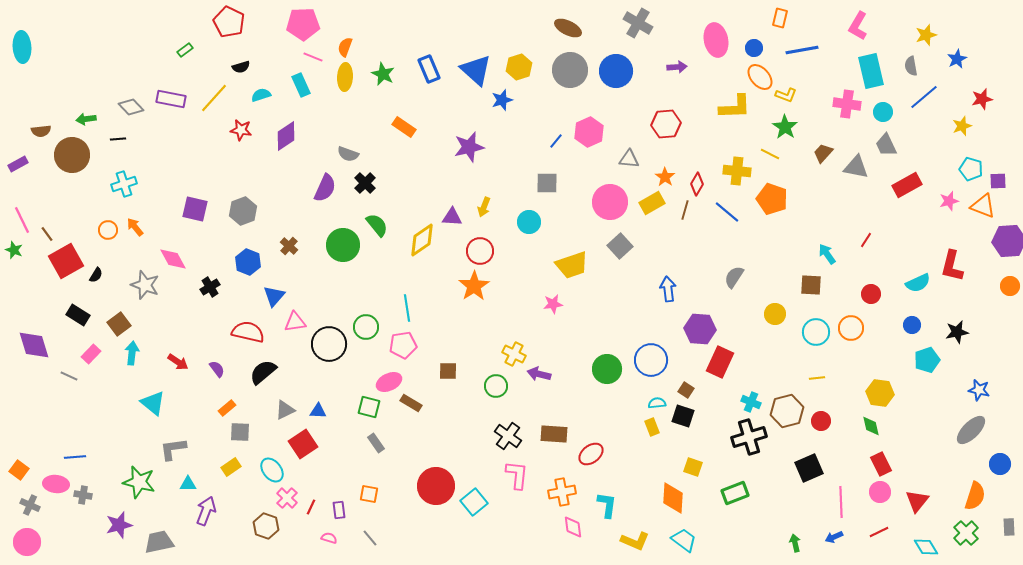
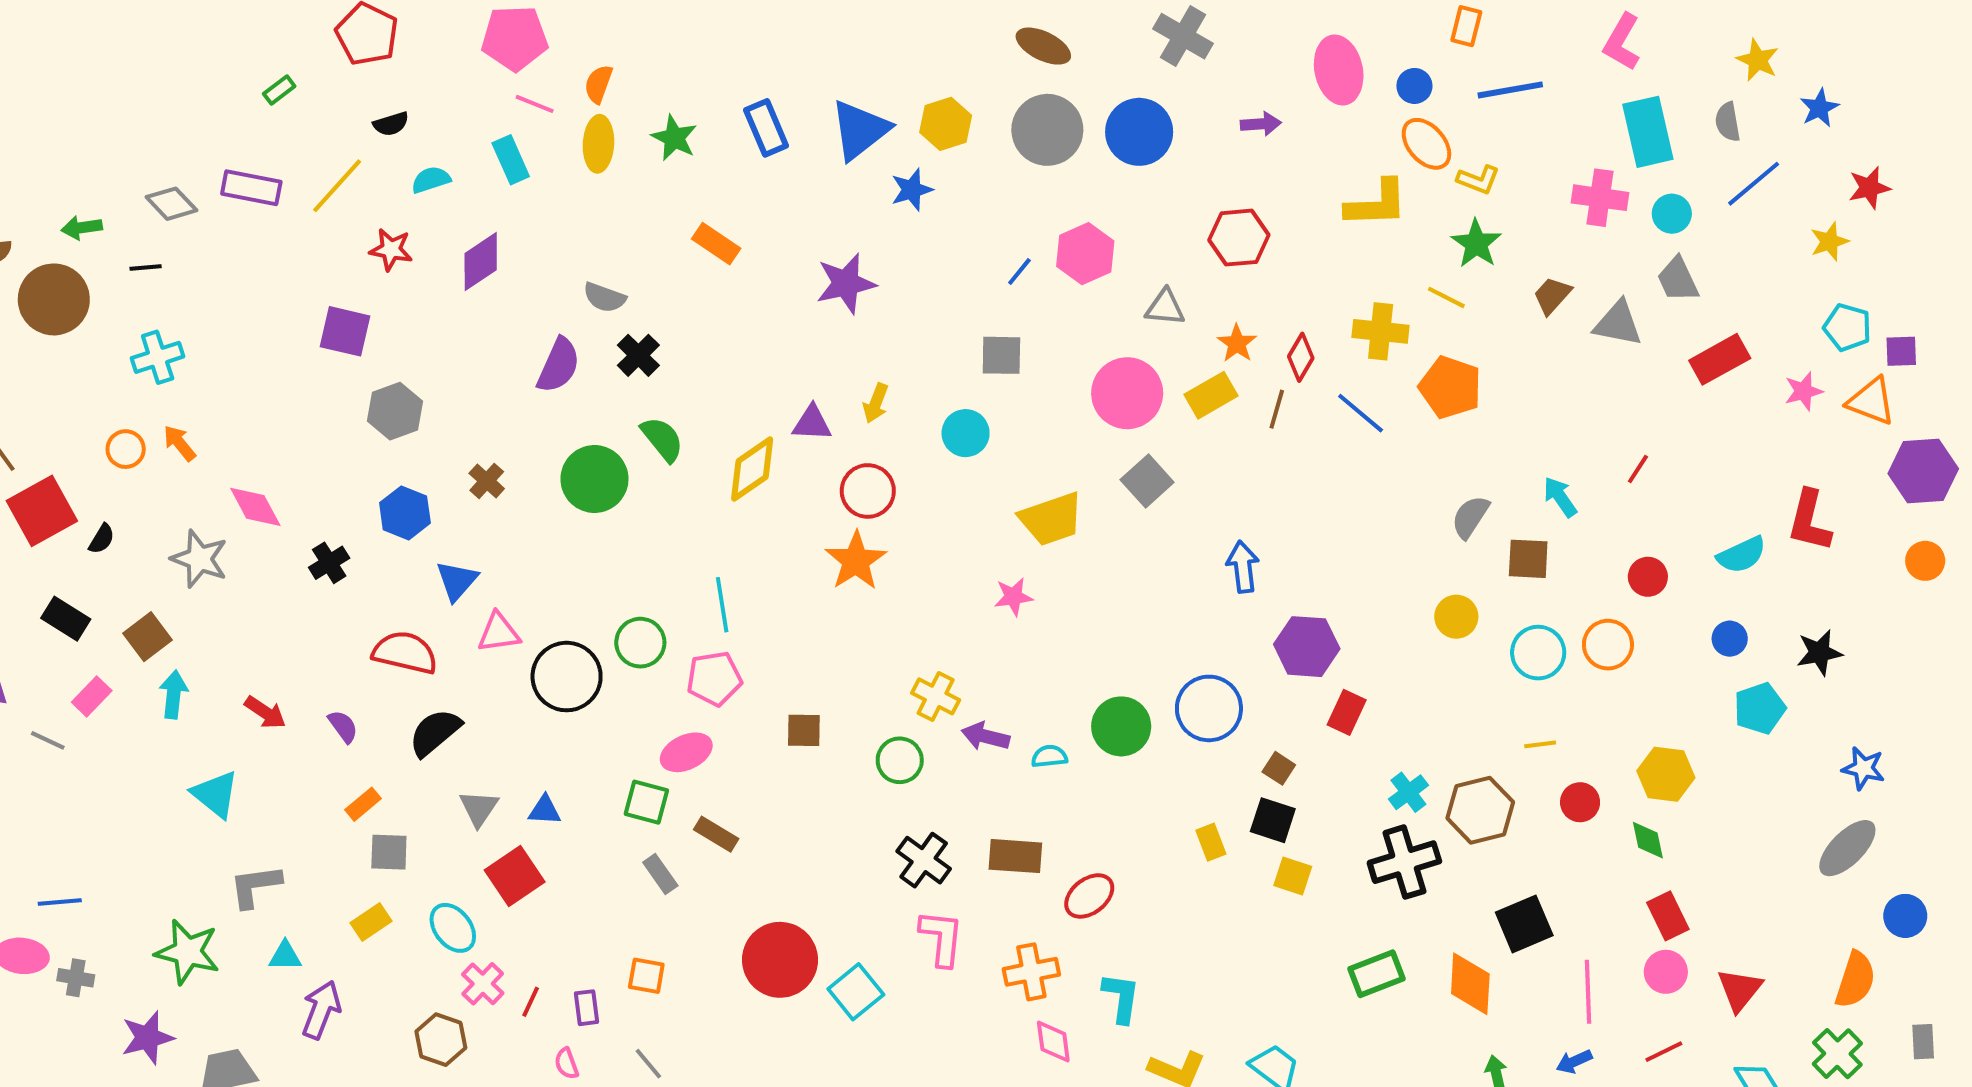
yellow star: (926, 35) -> (1758, 60), turned -30
blue triangle: (476, 70) -> (860, 130), turned 40
purple square: (195, 209) -> (345, 331), moved
gray semicircle: (734, 277) -> (1470, 517), moved
red rectangle: (720, 362) -> (1347, 712), size x0.7
cyan cross: (751, 402) -> (1408, 792), turned 30
brown rectangle: (411, 403) -> (716, 834), moved
cyan semicircle: (657, 403) -> (1049, 756), moved
gray triangle: (285, 410) -> (479, 808), turned -30
red circle: (821, 421) -> (1580, 802), moved
yellow square: (693, 467) -> (1293, 876), moved
orange diamond: (673, 498) -> (1470, 984), moved
pink semicircle: (329, 538) -> (567, 1064), turned -126

